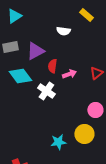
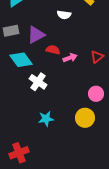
red semicircle: (52, 66) -> (53, 50), turned 96
white cross: (46, 91) -> (38, 82), moved
cyan star: (58, 142) -> (46, 119), moved

